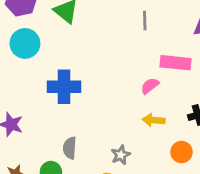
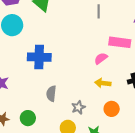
gray semicircle: (70, 148) -> (51, 94), moved
orange circle: (182, 152) -> (112, 109), moved

